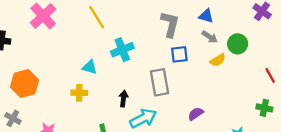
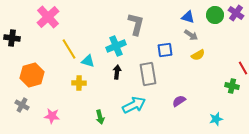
yellow line: (97, 17) -> (69, 49), moved
gray L-shape: (170, 24) -> (136, 24), moved
green circle: (238, 44) -> (215, 15), moved
black arrow: (123, 99) -> (117, 72), moved
green cross: (264, 108) -> (232, 86), moved

